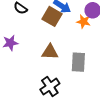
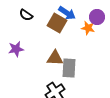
gray rectangle: (78, 62) -> (69, 68), moved

